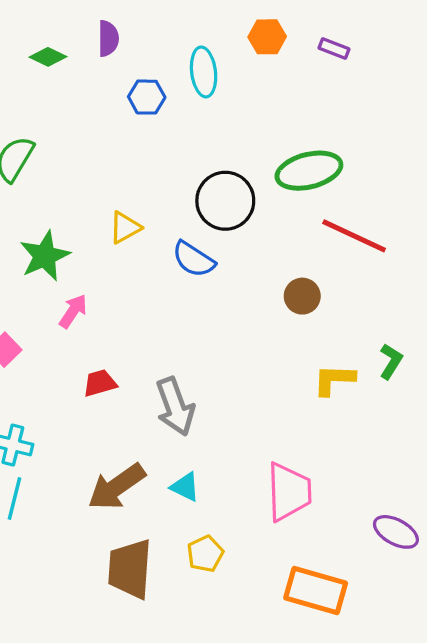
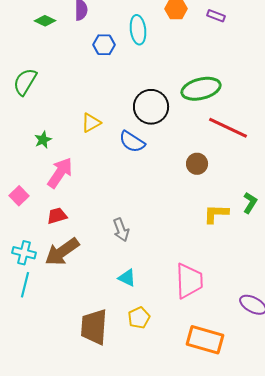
green star: (45, 256) -> (43, 140), size x0.6
pink arrow: (73, 311) -> (60, 173), size x1.5
red trapezoid: (100, 383) -> (57, 216), moved
gray arrow: (175, 406) -> (121, 230), size x0.7
brown arrow: (117, 487) -> (62, 252), moved

